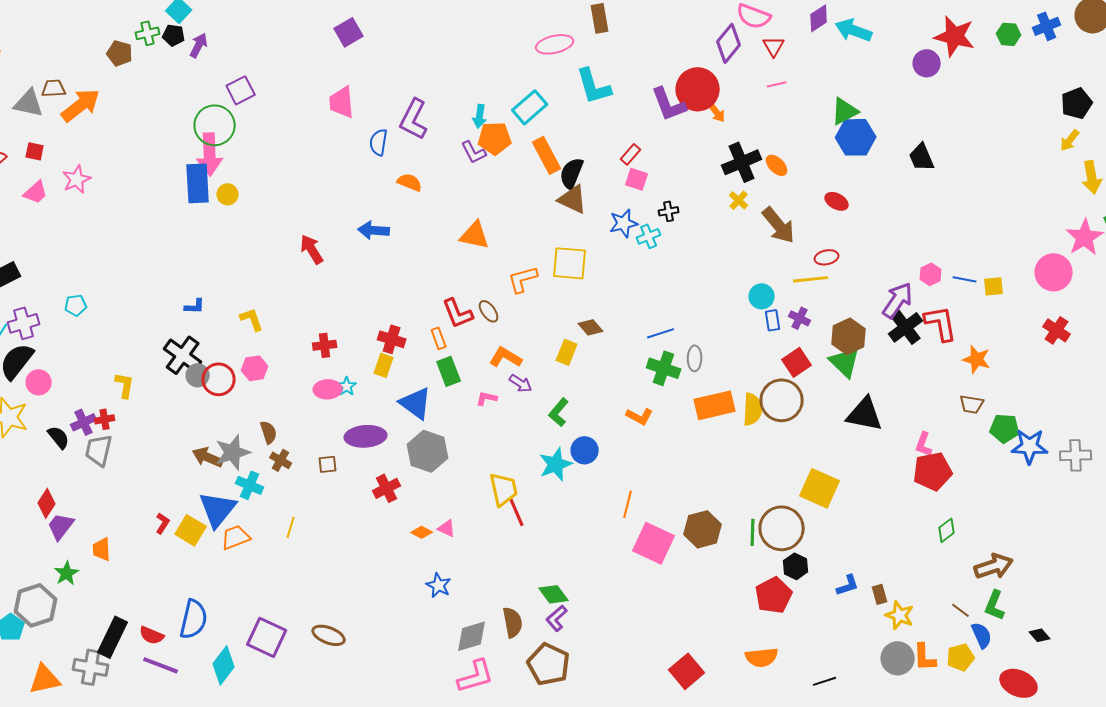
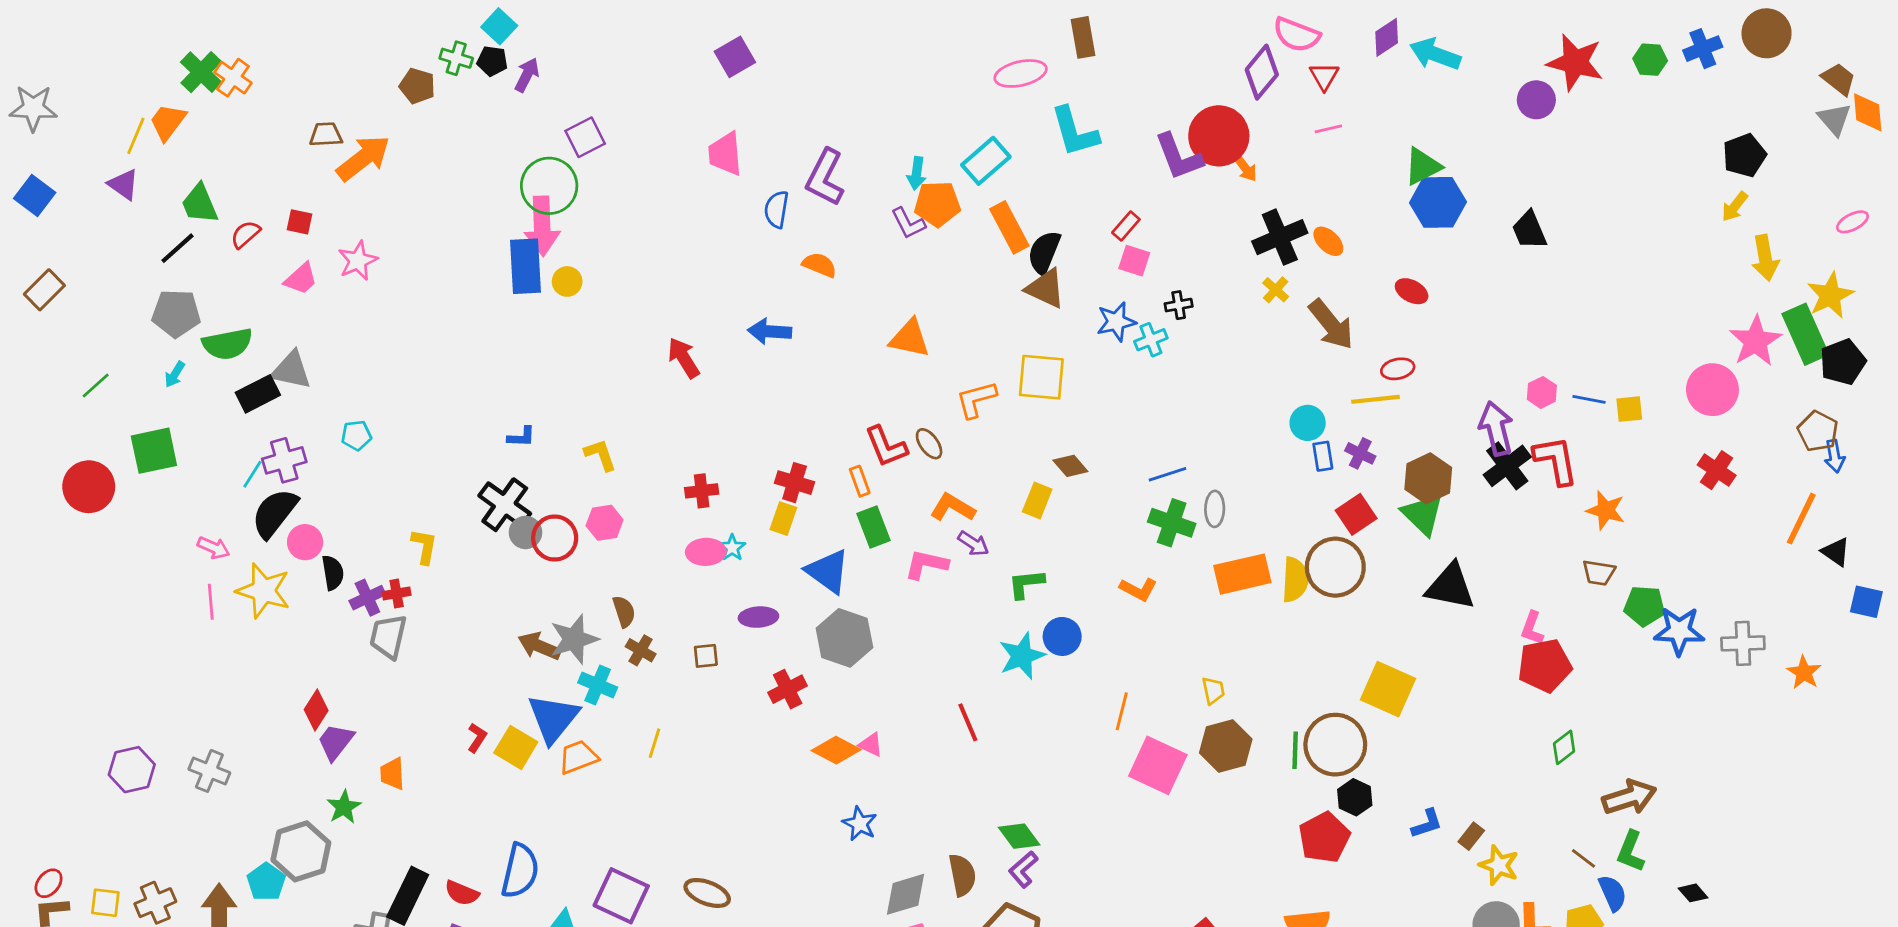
green cross: (148, 33) -> (456, 58), turned 30
gray triangle: (29, 103) -> (291, 370), moved
purple arrow: (898, 300) -> (1496, 428), turned -48
pink L-shape: (487, 398) -> (926, 564), size x1.5
green L-shape: (559, 412) -> (1026, 584), turned 44
purple ellipse: (366, 436) -> (758, 617), size x0.7
black semicircle: (59, 437) -> (333, 573), moved, turned 30
yellow trapezoid: (504, 489) -> (1213, 691), moved, size x0.6
orange diamond: (422, 532) -> (836, 750), size x1.6
brown rectangle: (880, 594) -> (1471, 836), turned 54

